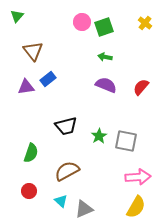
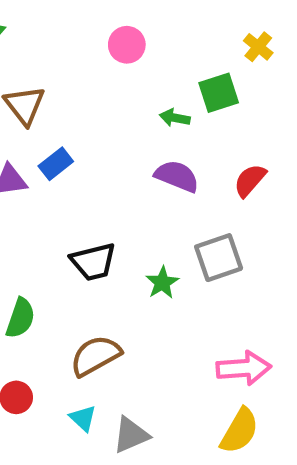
green square: (104, 27) -> (219, 93), moved
gray square: (126, 141) -> (219, 258), moved, turned -30

